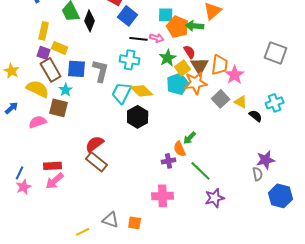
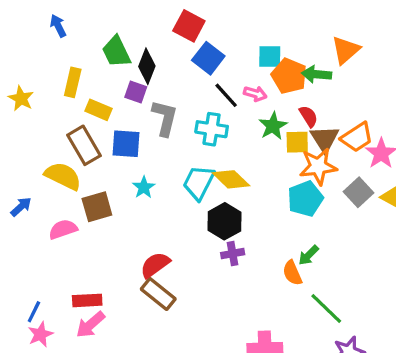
black line: (139, 39) -> (226, 95), turned 42
purple square: (44, 53) -> (136, 92), moved
orange trapezoid: (220, 65) -> (357, 137), turned 50
yellow square: (183, 68) -> (297, 142), turned 35
yellow star: (12, 71) -> (21, 99), moved
gray L-shape: (101, 71) -> (165, 118), moved
cyan pentagon: (178, 84) -> (305, 199), moved
cyan star: (66, 90) -> (144, 187), moved
brown square: (59, 108) -> (97, 207), turned -30
purple cross: (169, 161) -> (233, 254), moved

